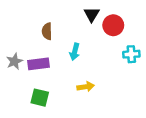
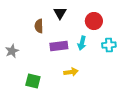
black triangle: (92, 14) -> (60, 13), moved
cyan arrow: (75, 52) -> (82, 43), moved
purple rectangle: (39, 64) -> (59, 46), moved

